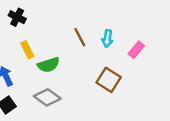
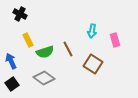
brown line: (80, 37) -> (68, 49), moved
pink rectangle: (136, 50) -> (115, 40), turned -56

